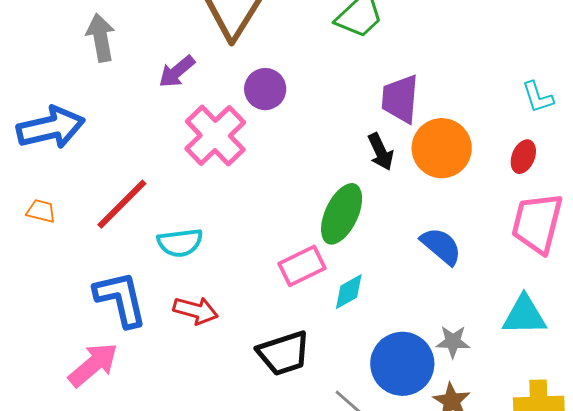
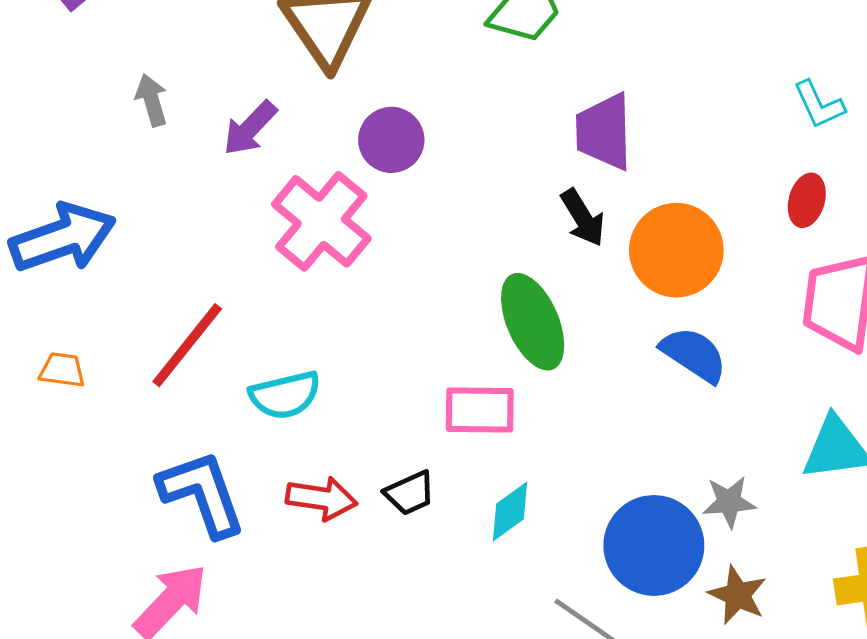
gray arrow: (101, 38) -> (152, 100), moved, size x0.7
orange circle: (442, 148) -> (676, 250), moved
green ellipse: (342, 214) -> (533, 322), turned -42
pink rectangle: (302, 266) -> (480, 410), turned 33
cyan diamond: (349, 292) -> (510, 512), moved
black trapezoid: (284, 353) -> (410, 493), moved, size x0.6

